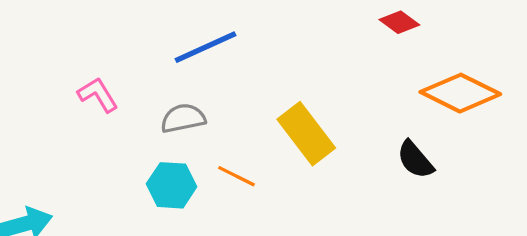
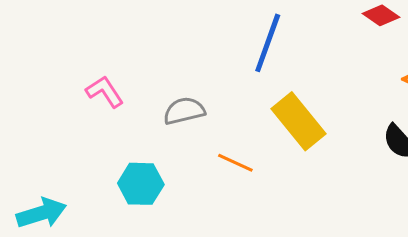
blue line: (205, 47) -> (268, 43), moved, turned -44
cyan hexagon: (172, 185) -> (141, 184), moved

